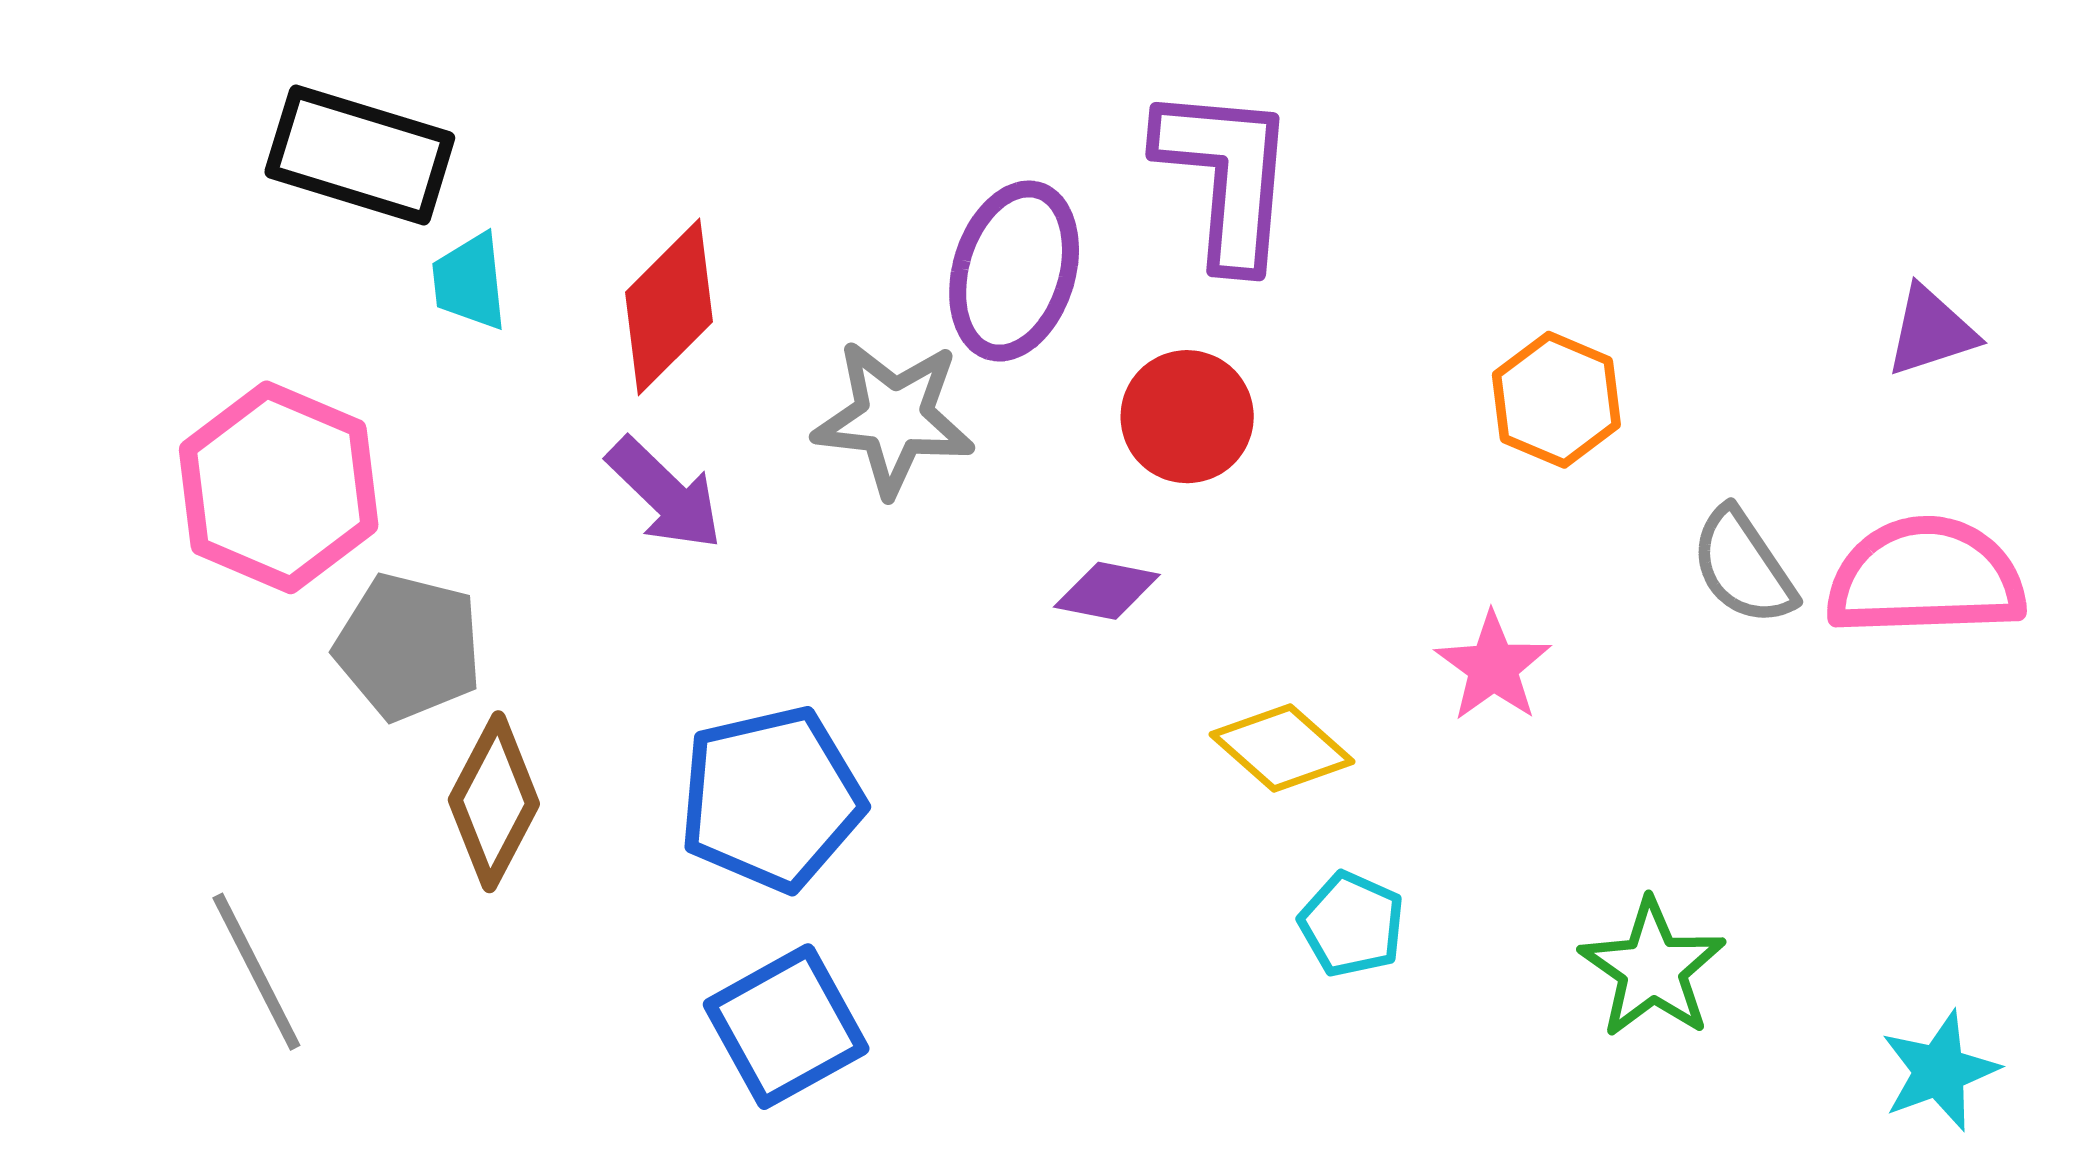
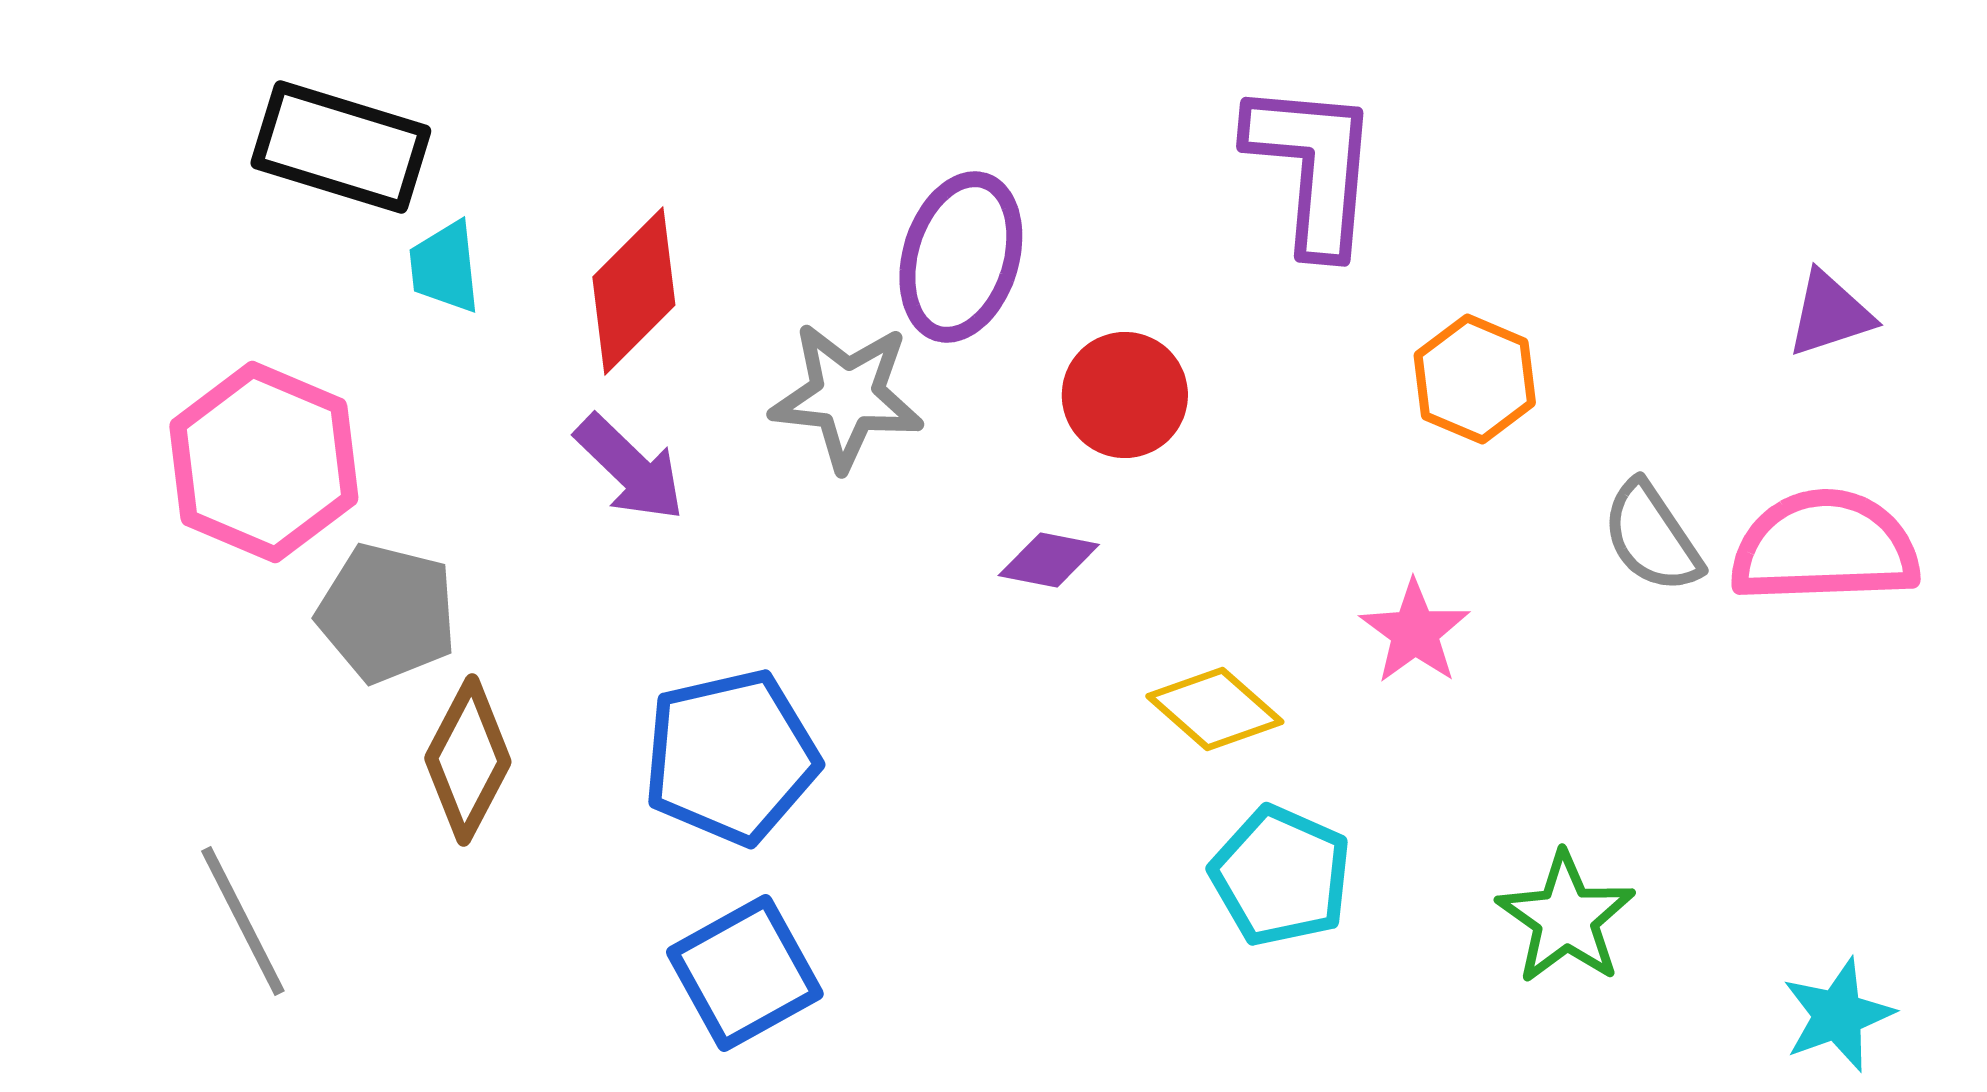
purple L-shape: (1226, 176) -> (1313, 167), moved
cyan pentagon: (1352, 924) -> (1281, 876), size x1.4

